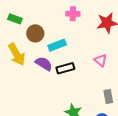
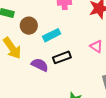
purple semicircle: (44, 64) -> (40, 65), moved

